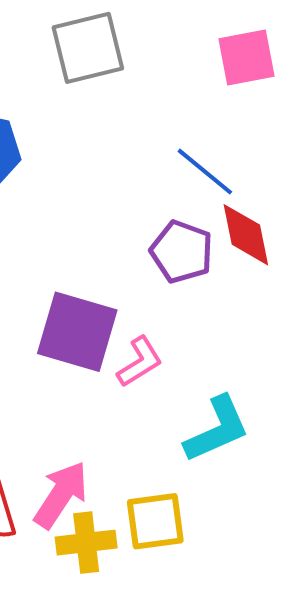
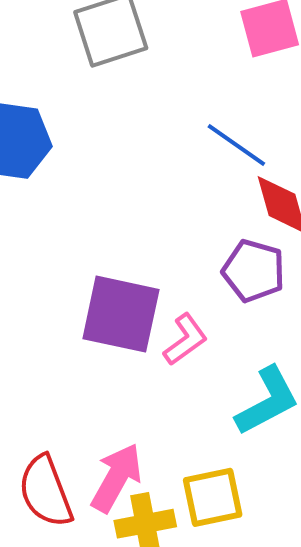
purple pentagon: (182, 252) -> (254, 271), moved

